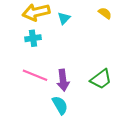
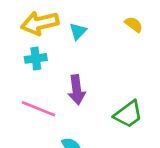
purple arrow: (63, 80) -> (77, 90), moved

